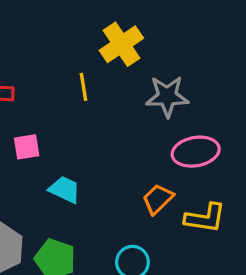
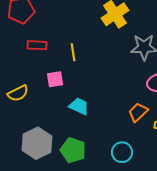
yellow line: (84, 87) -> (73, 52), moved

